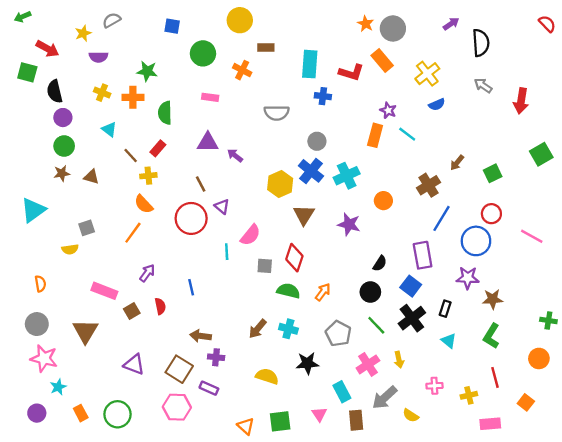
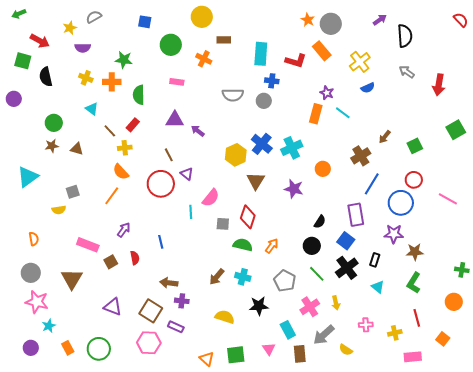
purple circle: (63, 118) -> (14, 99), moved
gray circle: (317, 141) -> (264, 101), moved

